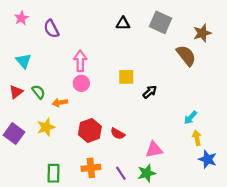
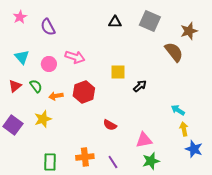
pink arrow: (80, 61) -> (75, 57), turned 108
pink circle: (81, 83) -> (49, 64), moved
cyan arrow: (190, 118) -> (178, 110), turned 80
red hexagon: (90, 130) -> (84, 92), moved
green star: (147, 173) -> (151, 161), moved

